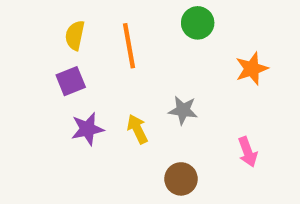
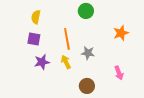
green circle: (198, 23) -> (86, 11), moved
orange line: (129, 46) -> (67, 39), moved
purple square: (71, 81) -> (34, 39), turned 32

